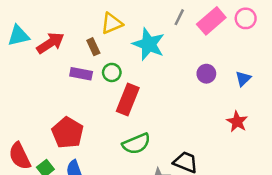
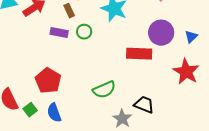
purple circle: (206, 74) -> (161, 33), size x1.6
red rectangle: (128, 99) -> (139, 54), moved, turned 70
red star: (237, 122) -> (186, 72), size x1.5

